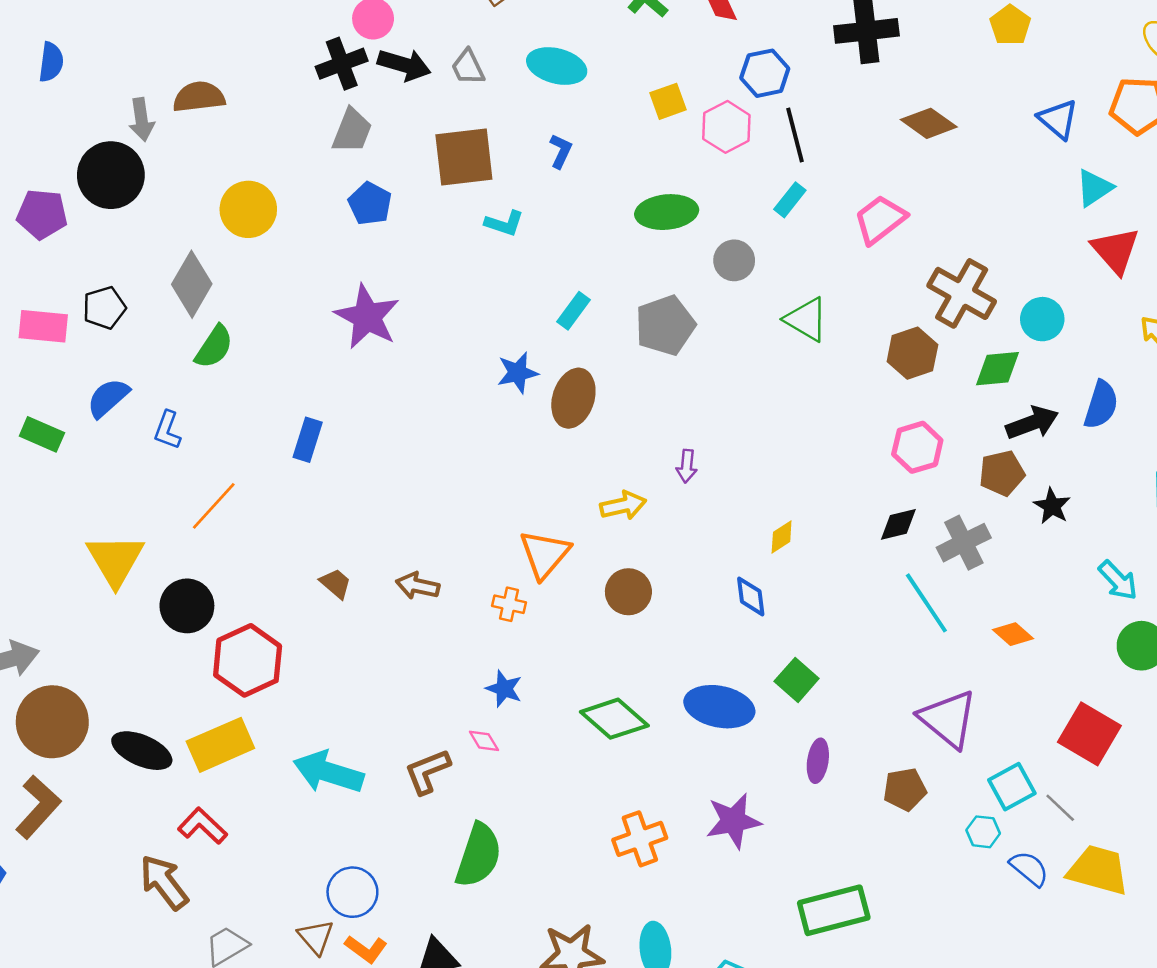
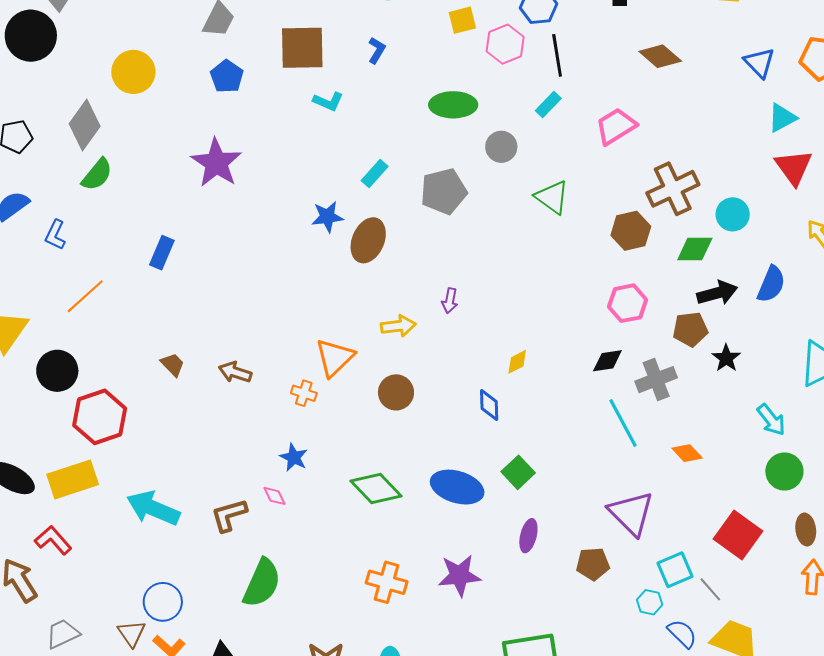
brown cross: (962, 293) -> (673, 189), turned 30
orange cross: (640, 839) -> (387, 582), turned 30

